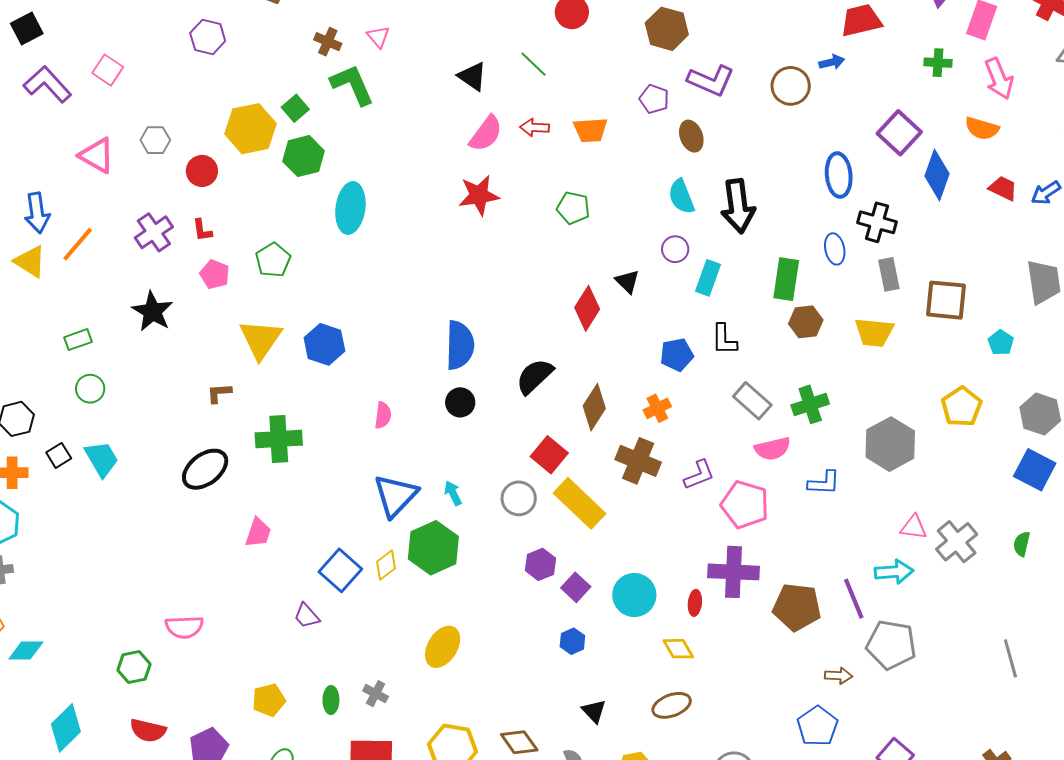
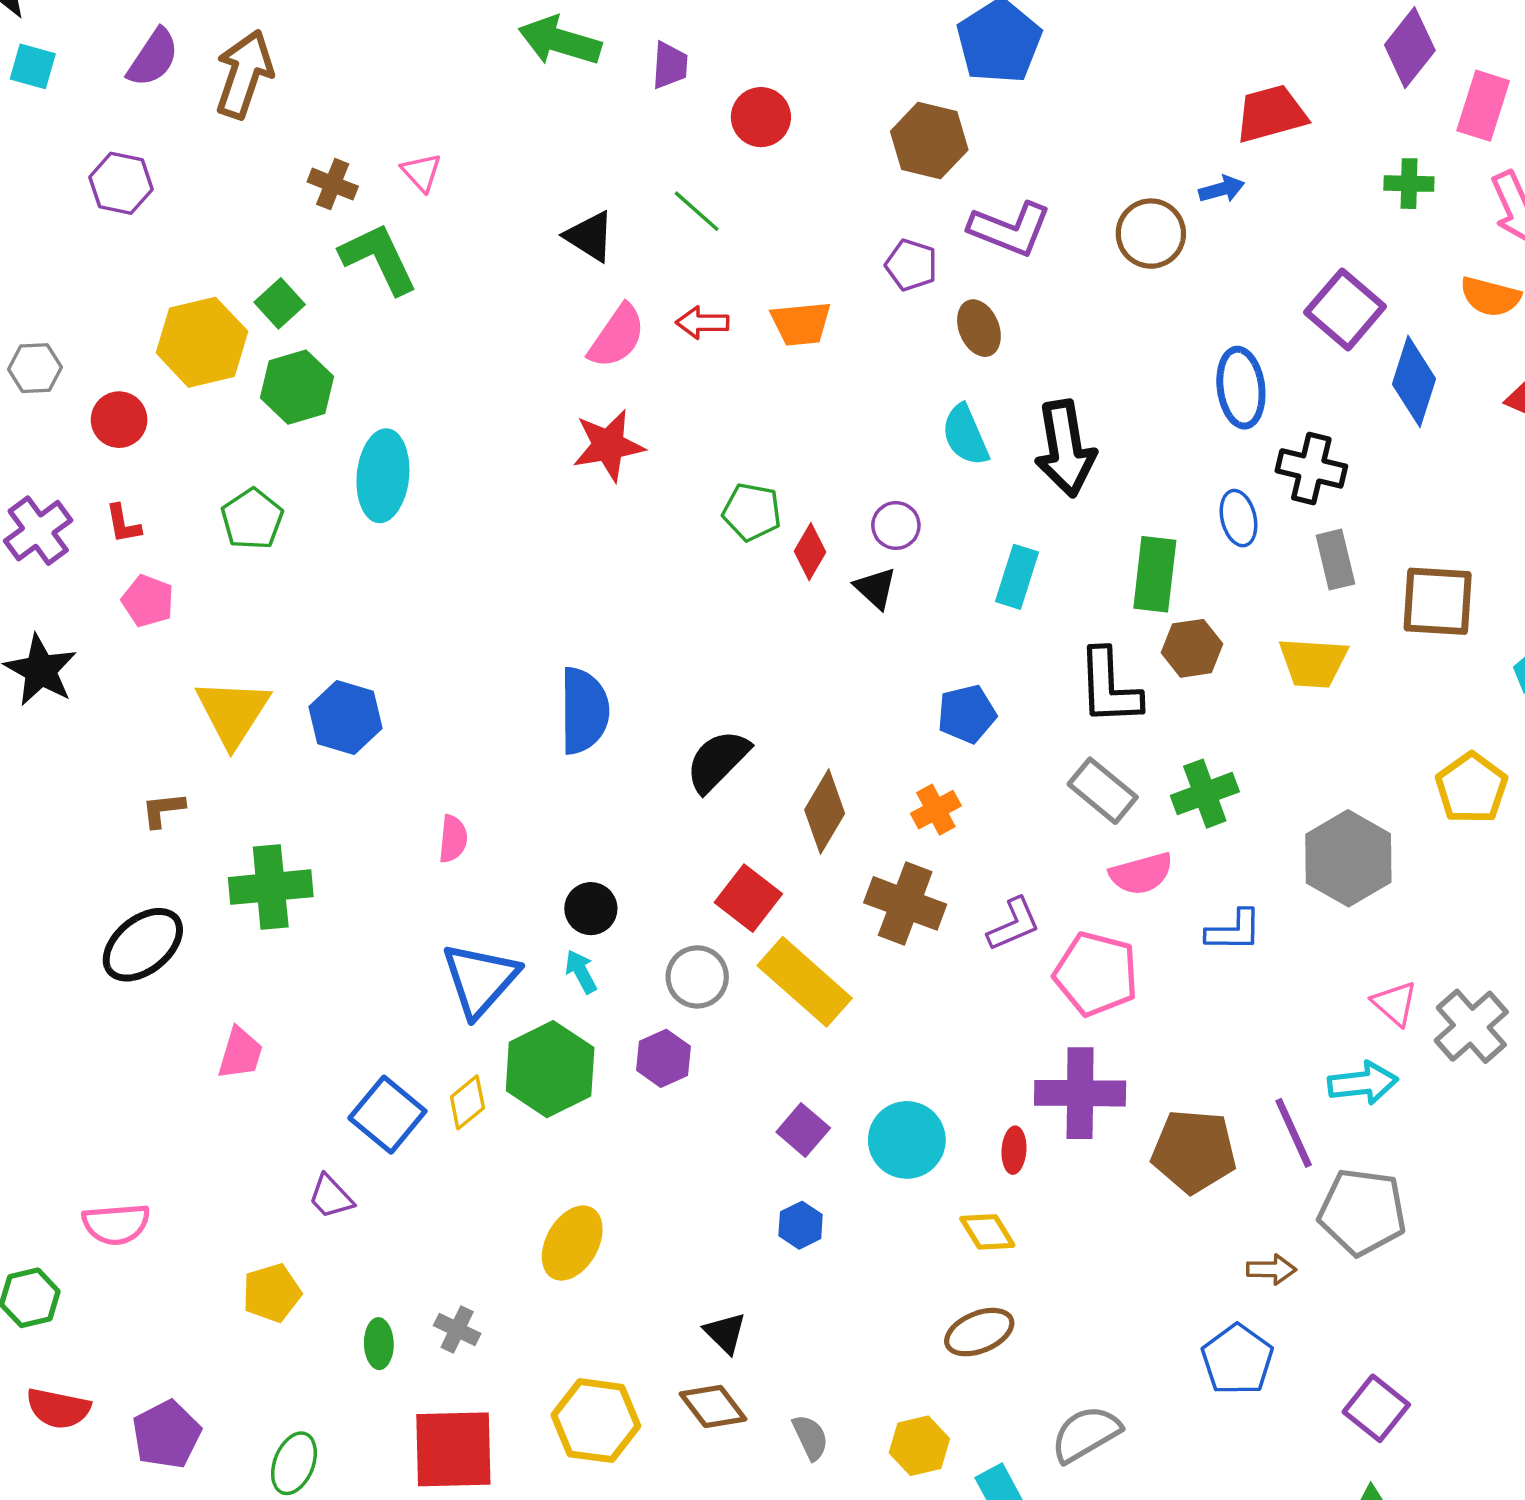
green pentagon: (573, 208) -> (752, 512), moved
purple circle: (675, 249) -> (896, 525), moved
green pentagon: (273, 260) -> (252, 519), moved
red diamond: (587, 308) -> (810, 552), moved, size x0.7
black L-shape: (724, 339) -> (1109, 687), moved, size x1.4
black circle: (460, 402) -> (591, 909), moved
pink triangle: (914, 527) -> (1395, 1003), turned 36
purple hexagon: (540, 564) -> (663, 1058), moved
yellow pentagon: (269, 700) -> (272, 1293), moved
black triangle: (594, 711) -> (725, 1333), moved

